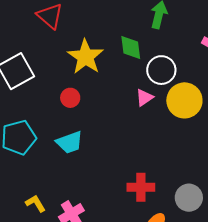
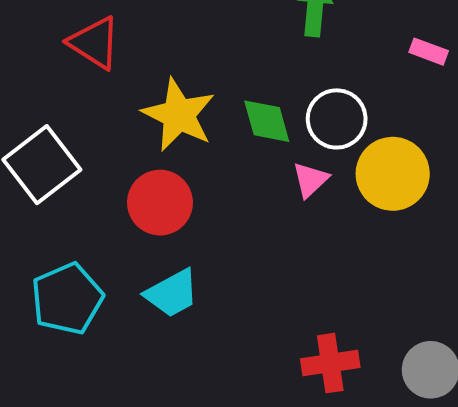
green diamond: (131, 47) -> (267, 121), moved
red circle: (70, 98) -> (160, 203), size x1.6

